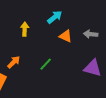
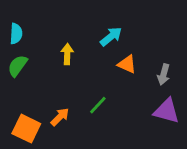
gray arrow: (91, 34) -> (164, 74), moved, turned -80
orange arrow: (14, 62) -> (60, 117), moved

